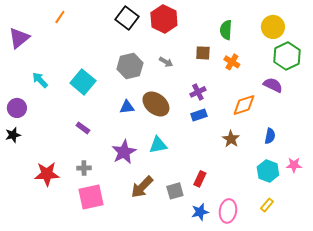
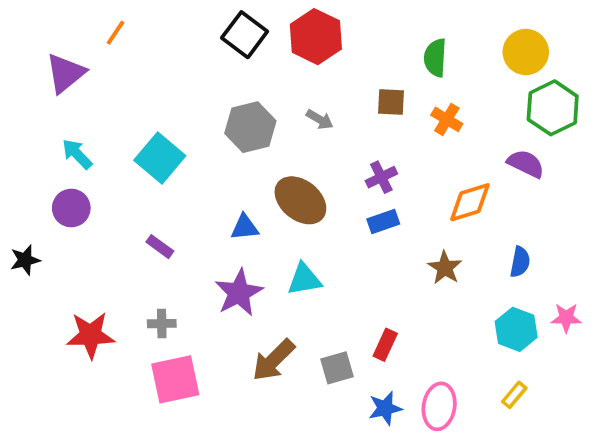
purple triangle: (19, 38) -> (65, 73), moved
blue triangle: (127, 107) -> (245, 227), moved
purple circle: (17, 108) -> (71, 208), moved

